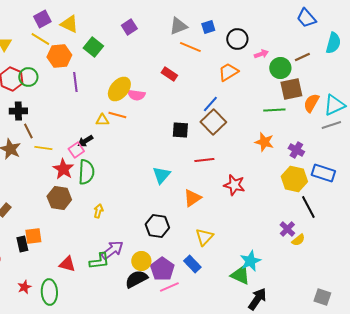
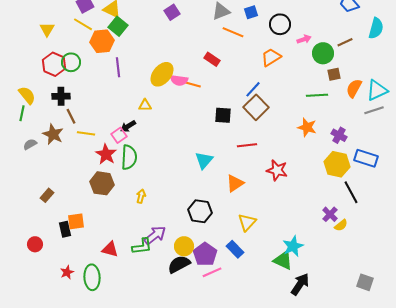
green square: (93, 47) -> (118, 26), moved
brown square: (291, 89) -> (334, 74), size x0.6
orange line: (117, 115) -> (192, 84), moved

